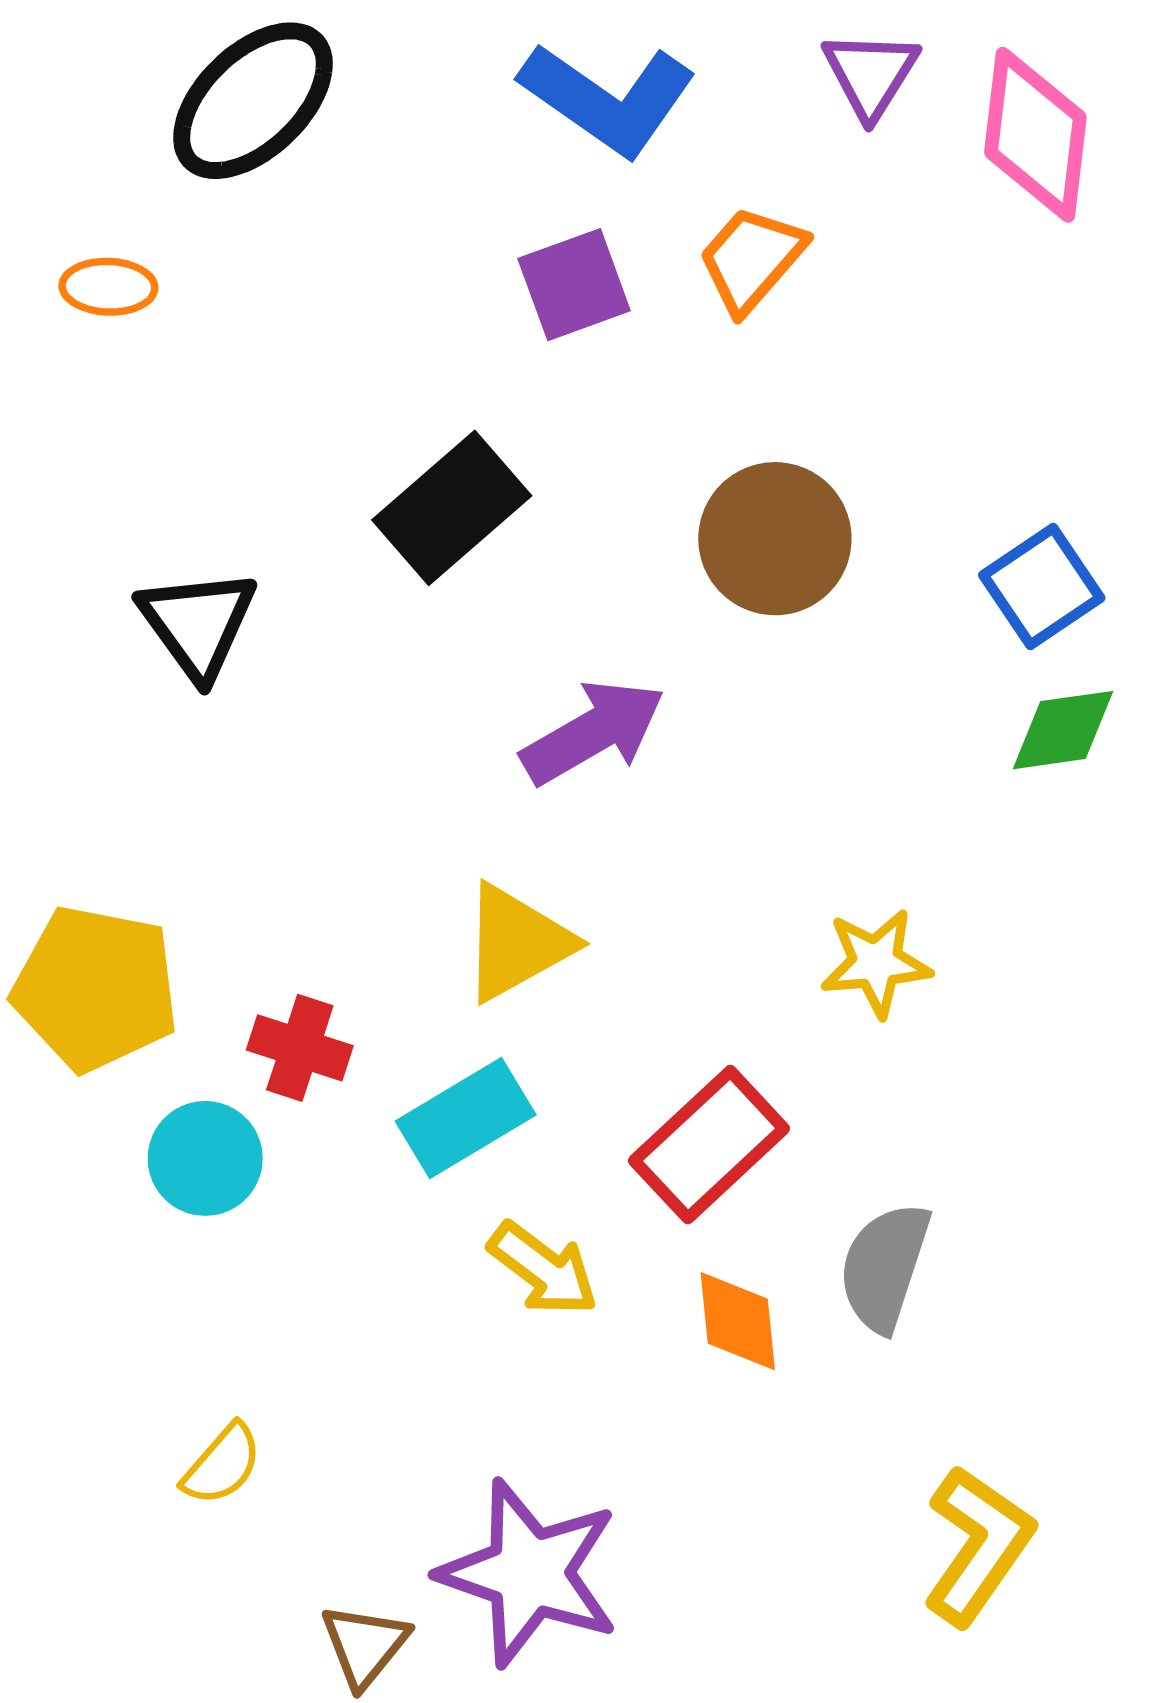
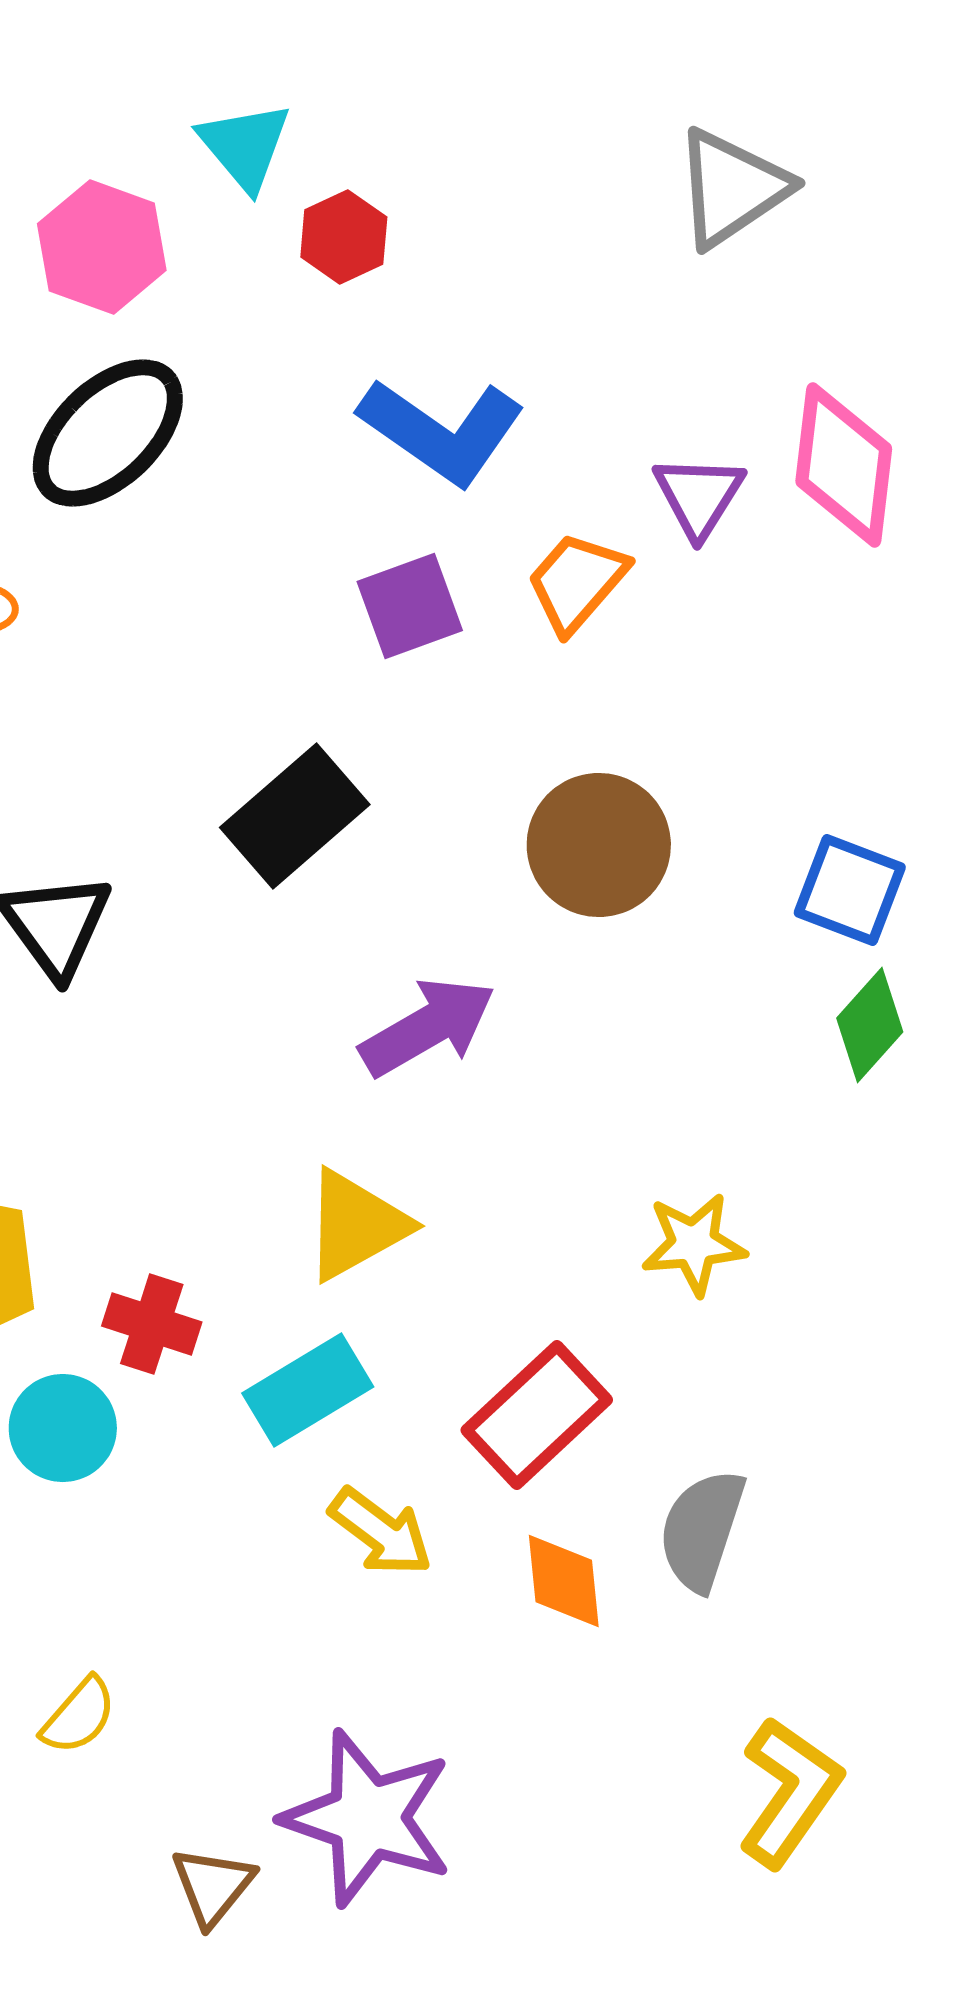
purple triangle: (871, 74) -> (699, 496), moved
blue square: (1042, 587) -> (850, 890), turned -35
green diamond: (1063, 730) -> (870, 1025), turned -40

